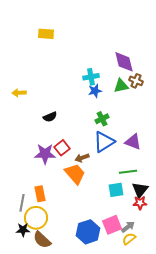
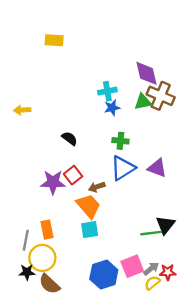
brown cross: (136, 81) -> (161, 96), size x1.6
black semicircle: (50, 117) -> (70, 138), moved, turned -120
green cross: (102, 119) -> (120, 141), turned 32
green line: (128, 172) -> (151, 233), moved
cyan square: (116, 190) -> (90, 230), moved
red star: (140, 203) -> (168, 272), moved

